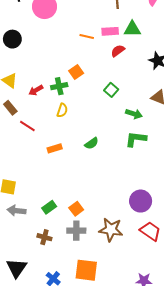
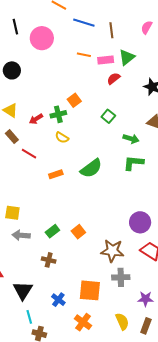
green triangle: (132, 29) -> (127, 57), turned -36
orange line: (87, 36) -> (84, 55), moved
yellow semicircle: (62, 110) -> (62, 138), turned 104
green semicircle: (92, 143) -> (91, 168), size x1.6
gray cross: (76, 231) -> (121, 277), moved

